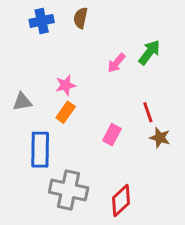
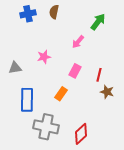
green arrow: (149, 52) -> (98, 22), moved
orange rectangle: (66, 112) -> (61, 94), moved
red line: (148, 112) -> (99, 75), turned 32
pink rectangle: (112, 135) -> (75, 71), moved

